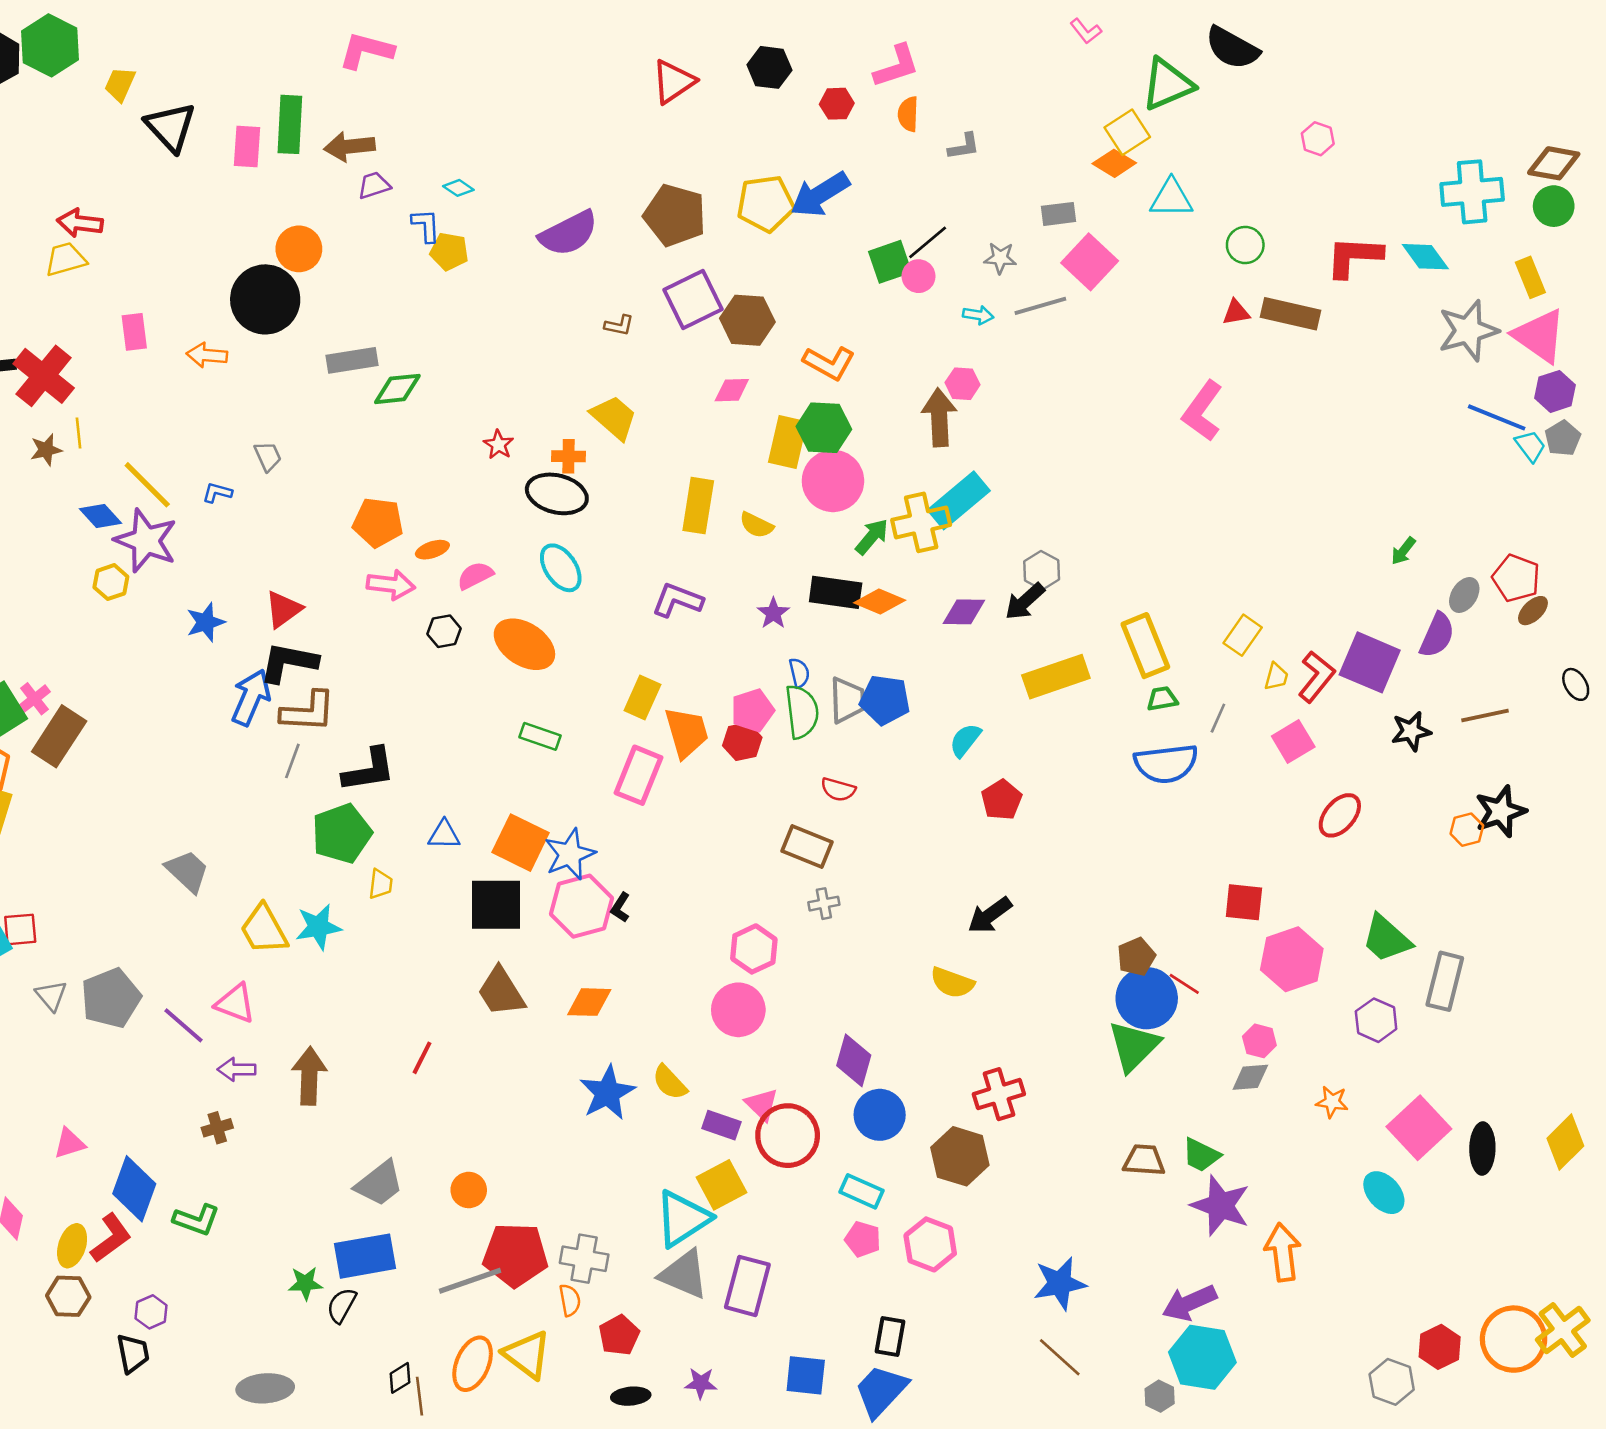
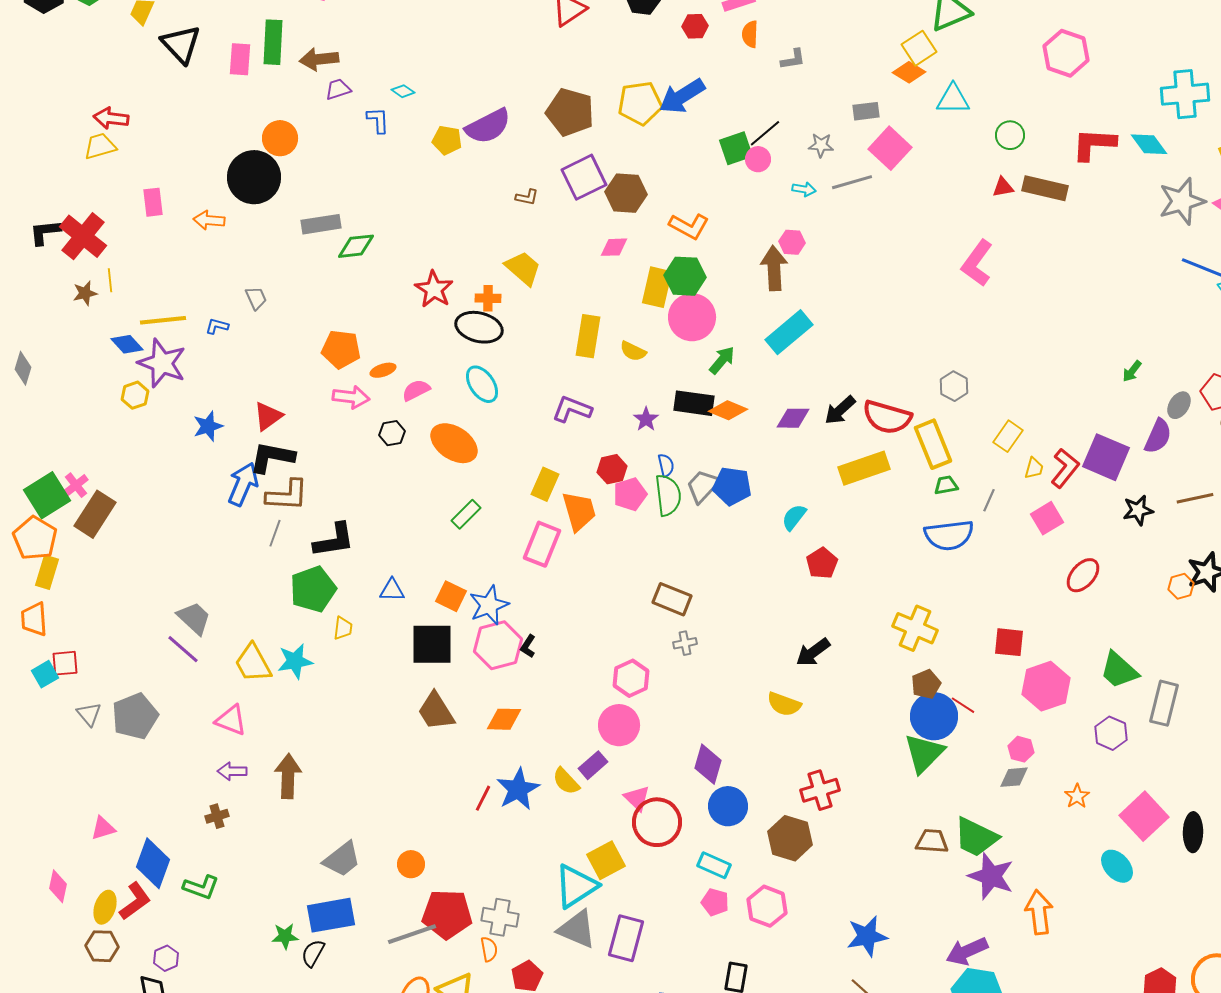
pink hexagon: (1318, 139) -> (1066, 53), size x1.8
yellow pentagon: (449, 251) -> (447, 140), moved
red star: (499, 445) -> (434, 289), size x1.6
yellow line: (147, 485) -> (163, 320), turned -51
yellow cross: (921, 522) -> (915, 628), moved, turned 36
gray hexagon: (1042, 570) -> (954, 386), moved
gray trapezoid: (847, 700) -> (703, 486), turned -135
green rectangle: (540, 736) -> (466, 514), turned -64
red hexagon: (742, 741) -> (612, 469), moved
red semicircle: (838, 789) -> (887, 417), moved, size x1.8
orange square: (521, 843) -> (451, 596), size x0.7
purple line: (184, 1025) -> (183, 649), moved
red line: (422, 1058) -> (483, 798), moved
orange star: (1332, 1102) -> (1077, 796), turned 30
purple rectangle: (721, 1125) -> (593, 765), moved, turned -60
green trapezoid: (1201, 1155) -> (976, 837), size x1.5

